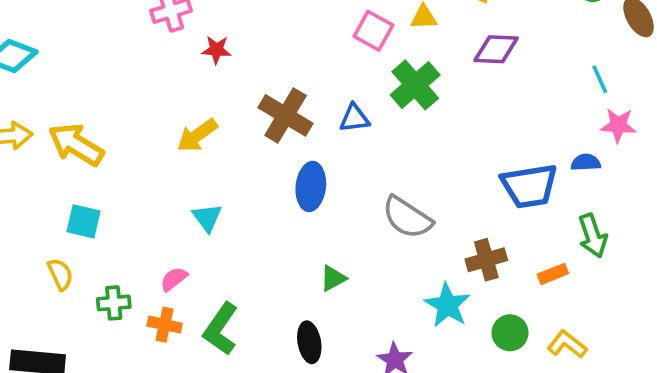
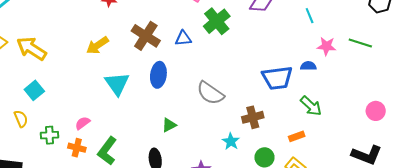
cyan line: (600, 79) -> (310, 16), moved
cyan triangle: (207, 218) -> (117, 84), moved, size x1.5
cyan square: (84, 221) -> (34, 90), turned 36
green arrow: (593, 236) -> (311, 106), turned -30
orange rectangle: (553, 274) -> (297, 136), moved
cyan star: (447, 305) -> (231, 141), size x0.7

